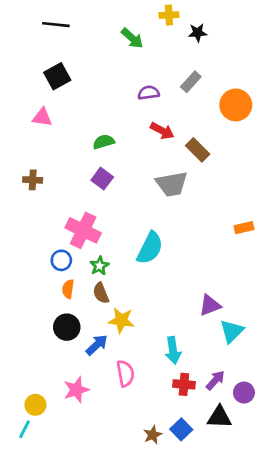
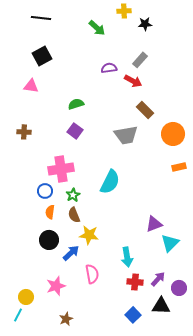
orange circle: (236, 105) -> (173, 134), moved
red arrow: (162, 131) -> (133, 81), moved
pink cross: (83, 230) -> (61, 169), turned -35
brown star: (153, 435) -> (66, 319), moved

